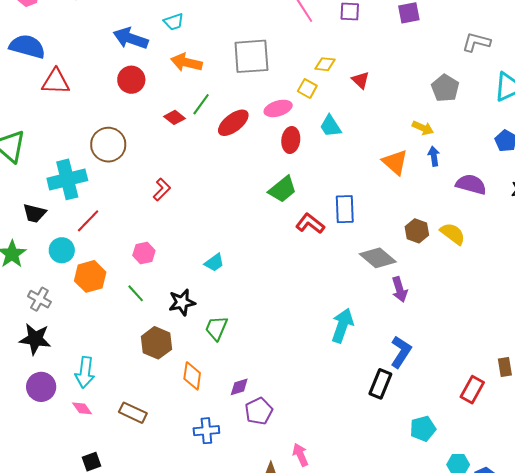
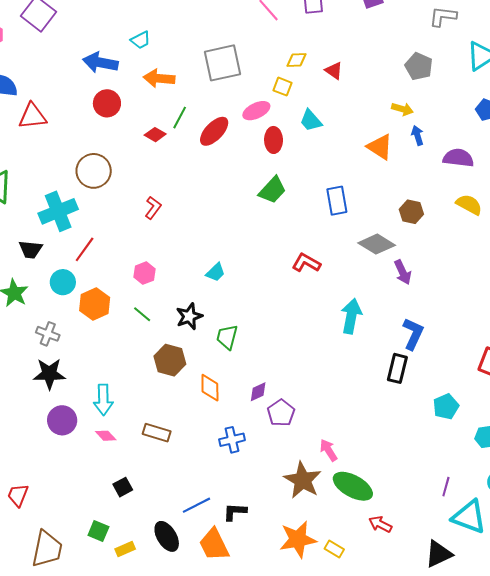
red L-shape: (310, 223) -> (306, 263), moved
yellow semicircle: (453, 234) -> (469, 205), moved

